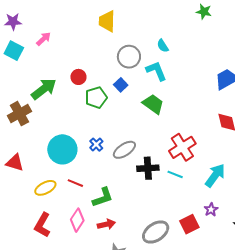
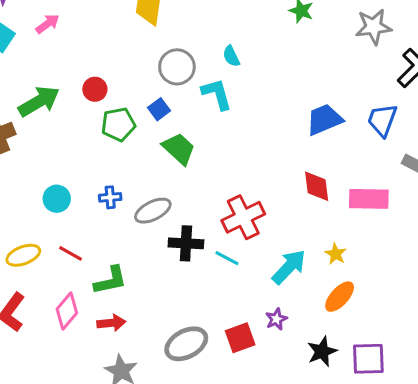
green trapezoid: (153, 104) -> (179, 149), moved
blue cross: (96, 145) -> (110, 197), turned 32
cyan circle: (62, 149) -> (57, 199), size x0.6

